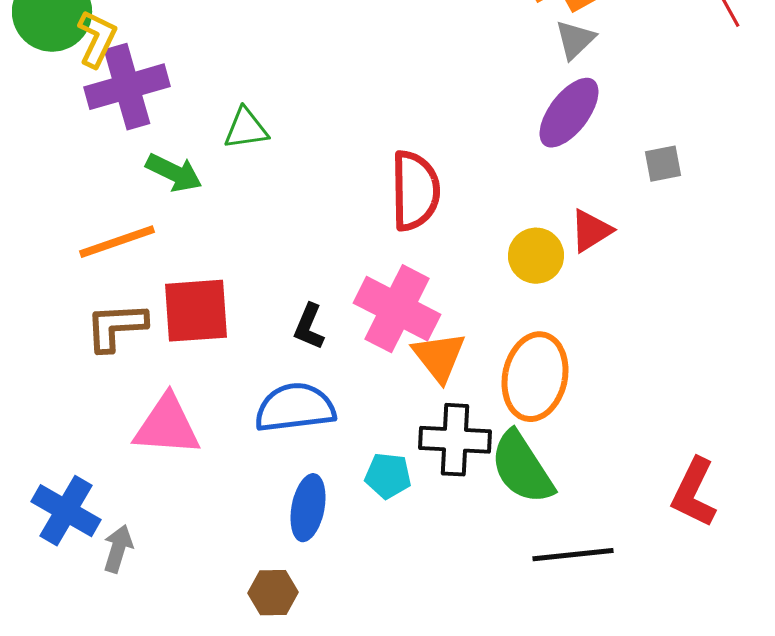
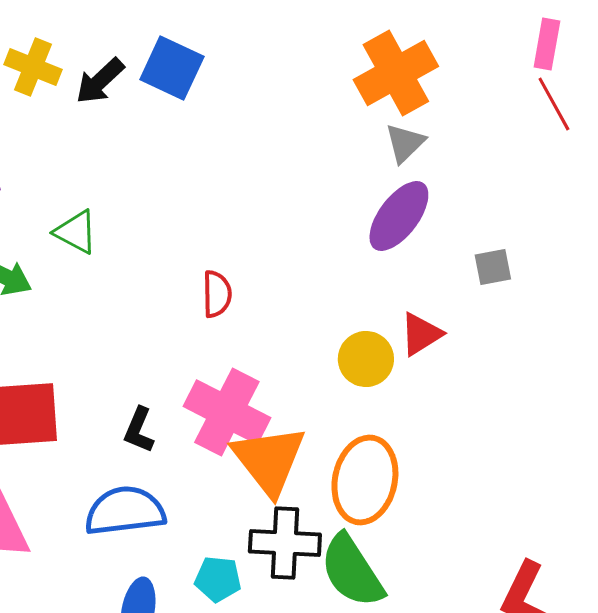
green triangle: (246, 129) -> (76, 232), turned 36
red semicircle: (415, 191) -> (217, 294), moved, size x0.6
orange triangle: (439, 357) -> (269, 460), size x1.4

